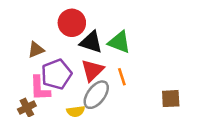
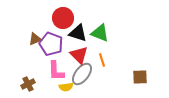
red triangle: (92, 70) -> (79, 55), turned -30
purple pentagon: (56, 74) -> (51, 44), moved, turned -30
pink L-shape: (40, 88) -> (56, 71), moved

